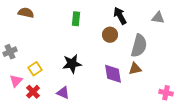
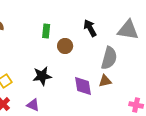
gray triangle: (158, 18) -> (128, 30), size x1.6
brown circle: (110, 35) -> (65, 46), moved

